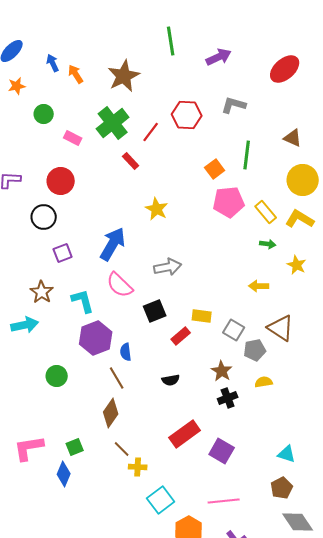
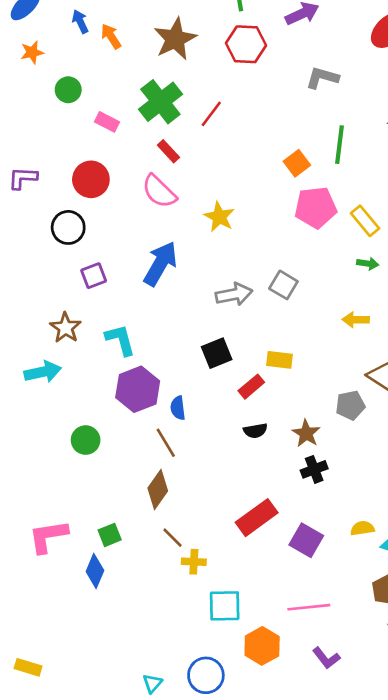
red hexagon: (187, 115) -> (246, 44), moved
red rectangle: (131, 161) -> (168, 151), moved
pink semicircle: (120, 285) -> (159, 191), moved
gray square: (234, 330) -> (283, 285), moved
black semicircle: (171, 380) -> (255, 431), moved
yellow semicircle: (264, 382) -> (362, 528), moved
cyan square: (161, 500) -> (225, 606), turned 36

